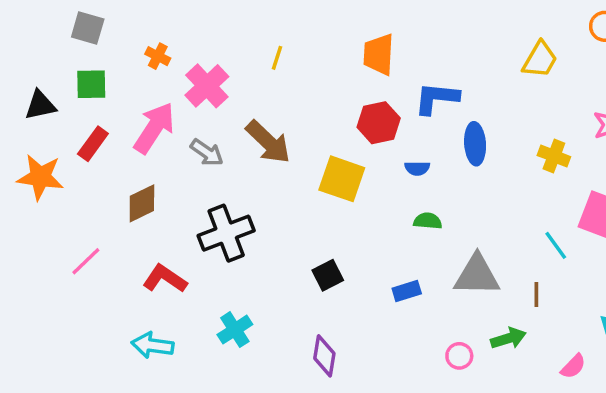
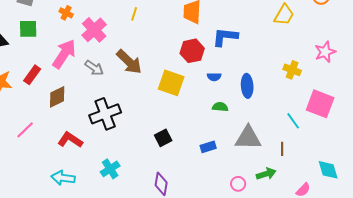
red rectangle: (93, 144) -> (32, 75), moved
blue ellipse: (475, 144) -> (247, 86), moved

